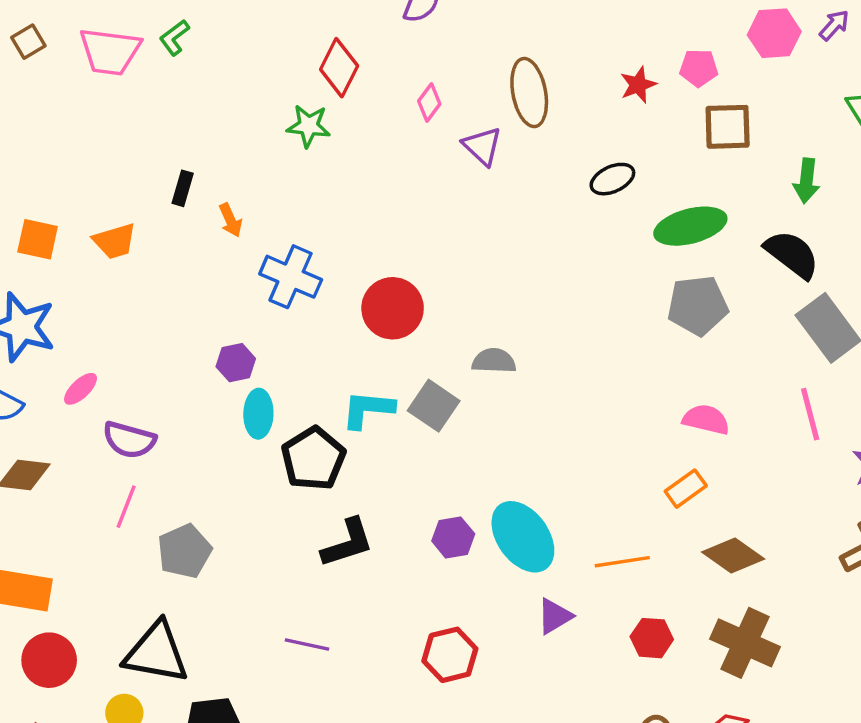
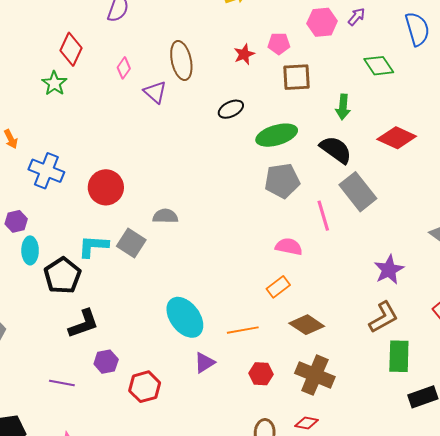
green star: (309, 126) -> (54, 83), turned 30
pink line: (810, 414) -> (323, 216), moved
purple hexagon: (453, 537) -> (106, 362), moved

